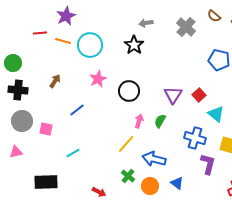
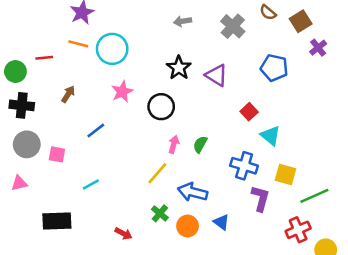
red line: (40, 33) -> (44, 58), moved
black star: (134, 45) -> (179, 68), moved
purple triangle: (173, 95) -> (216, 75), moved, turned -30

